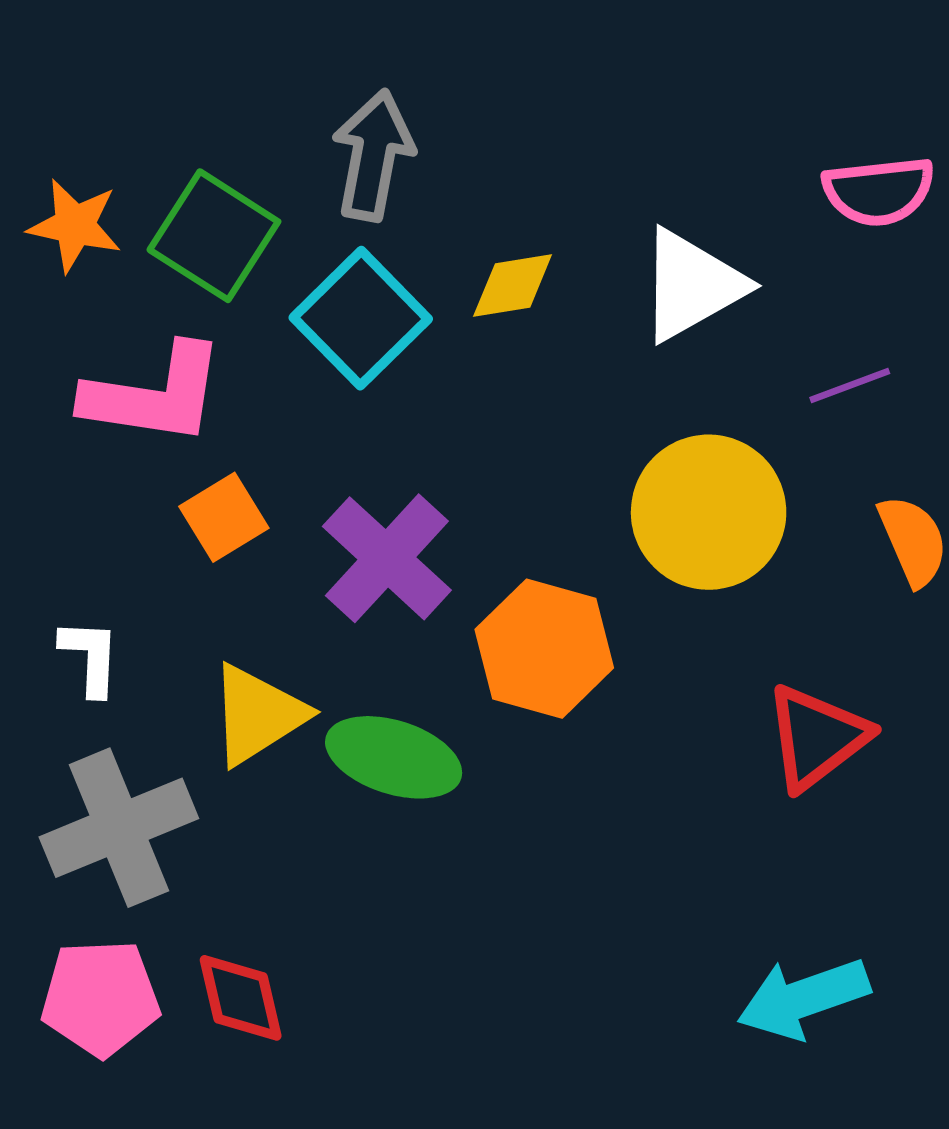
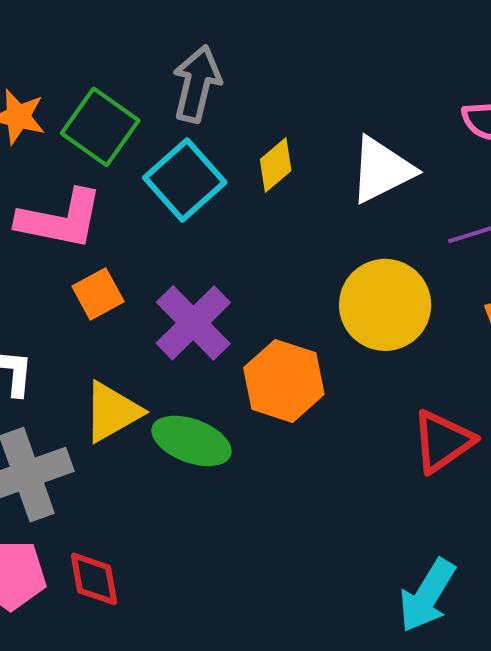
yellow diamond: (513, 286) -> (276, 165), turned -34
cyan arrow: (803, 998) -> (427, 595), turned -42

